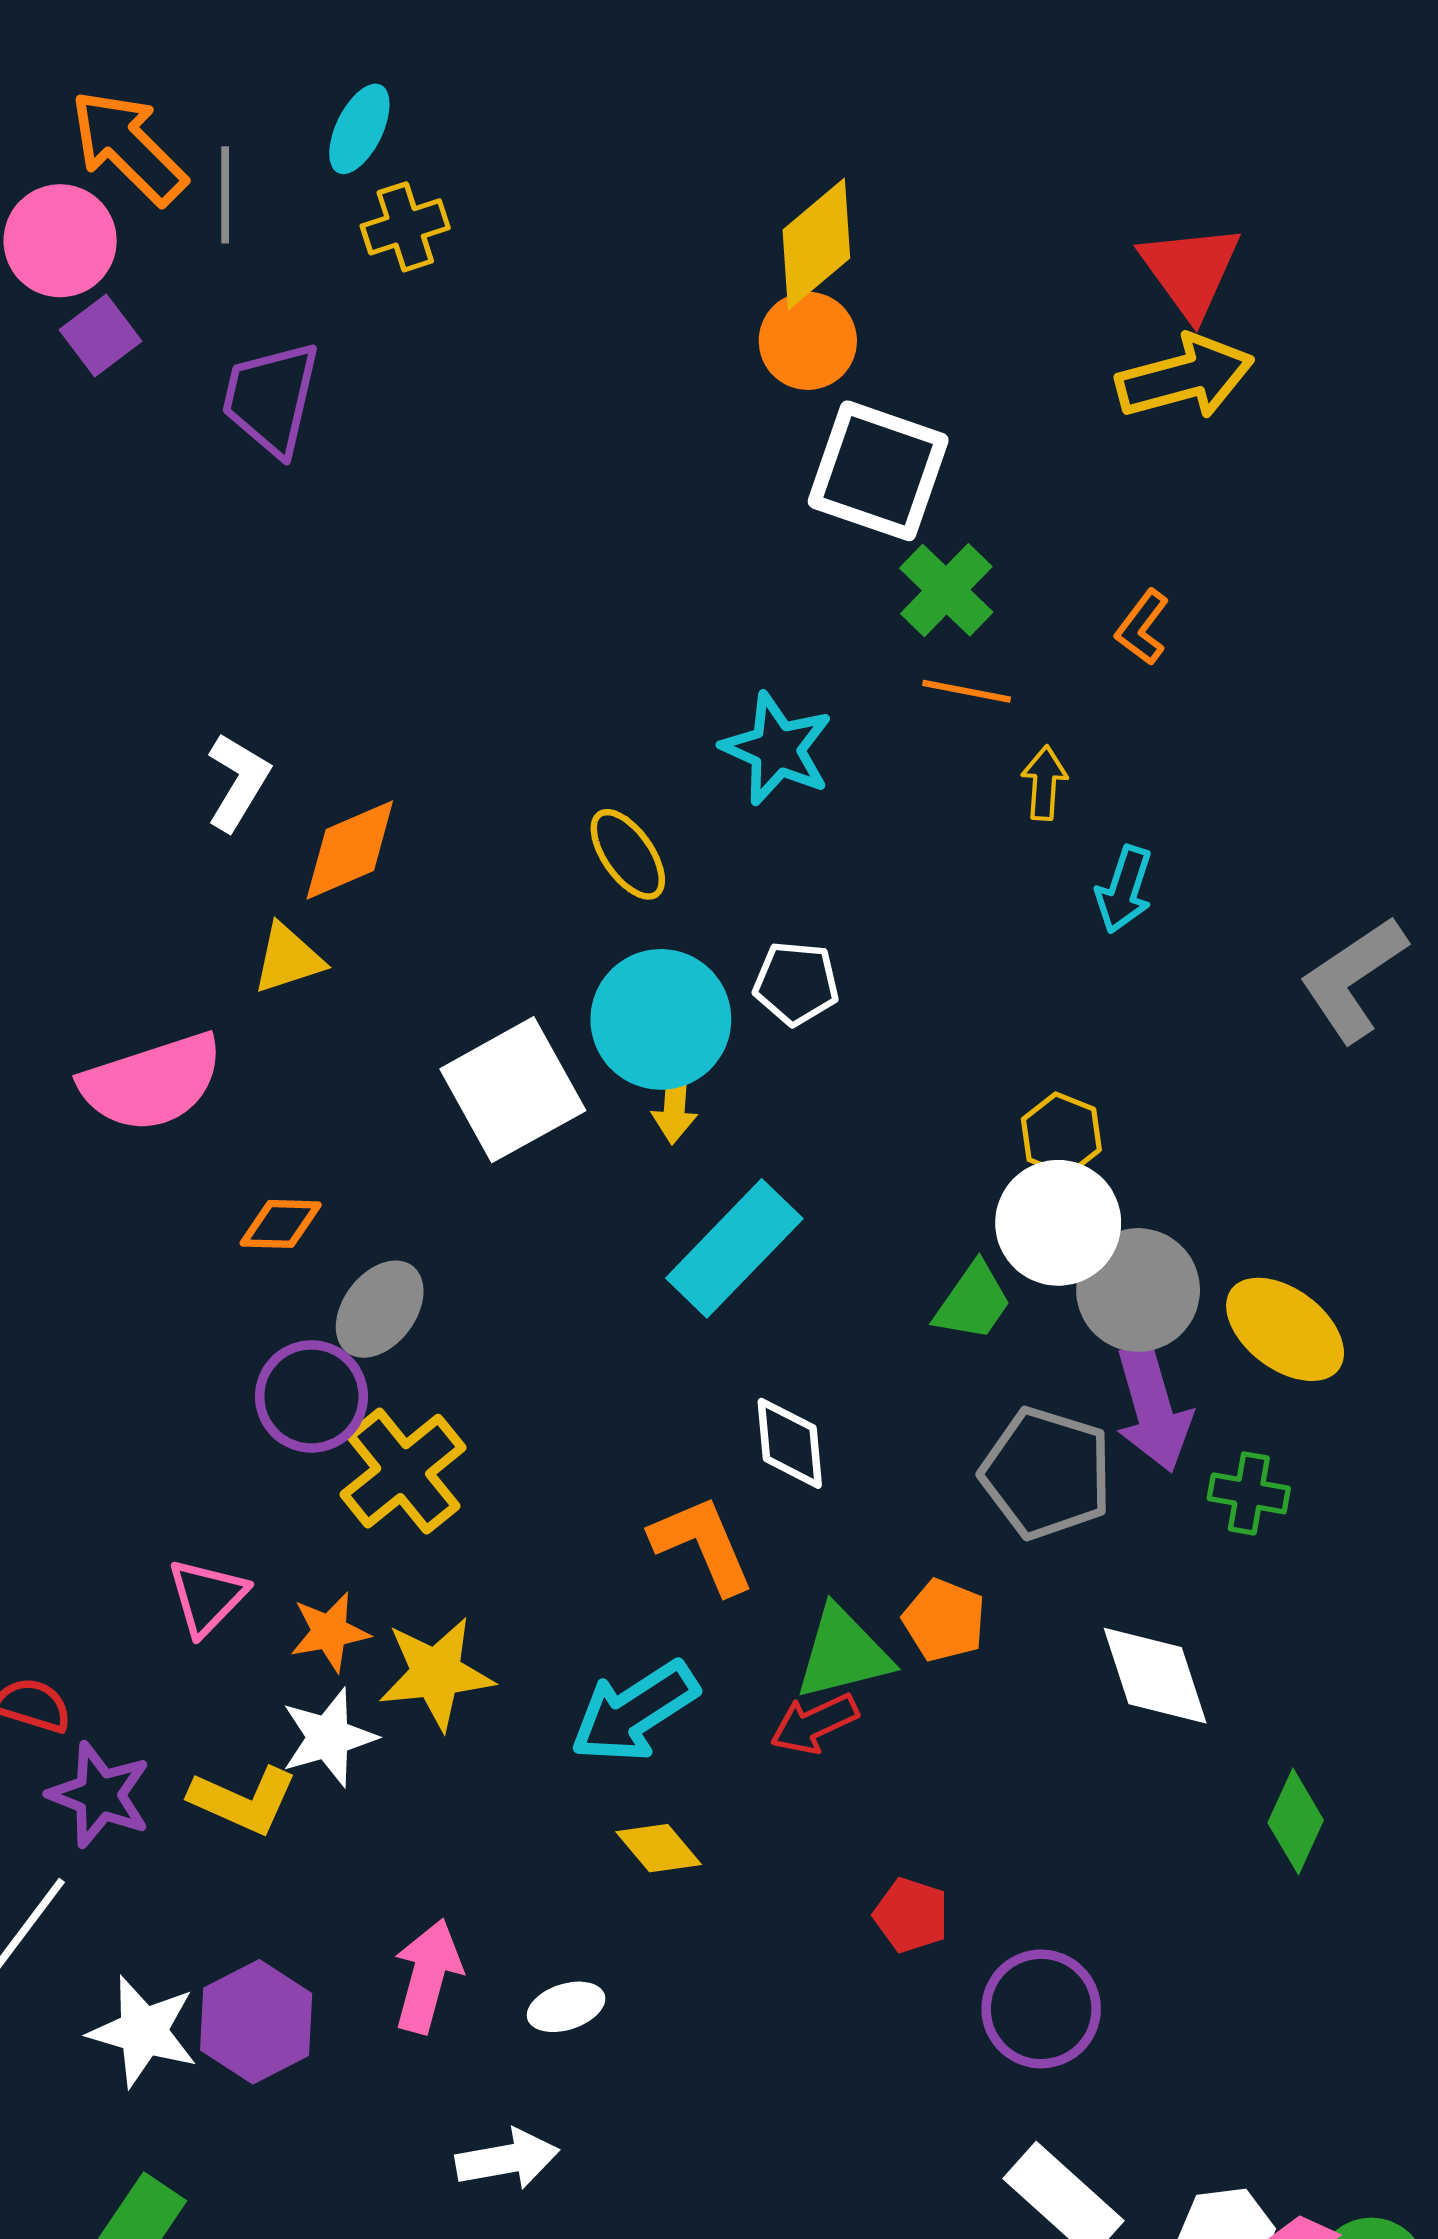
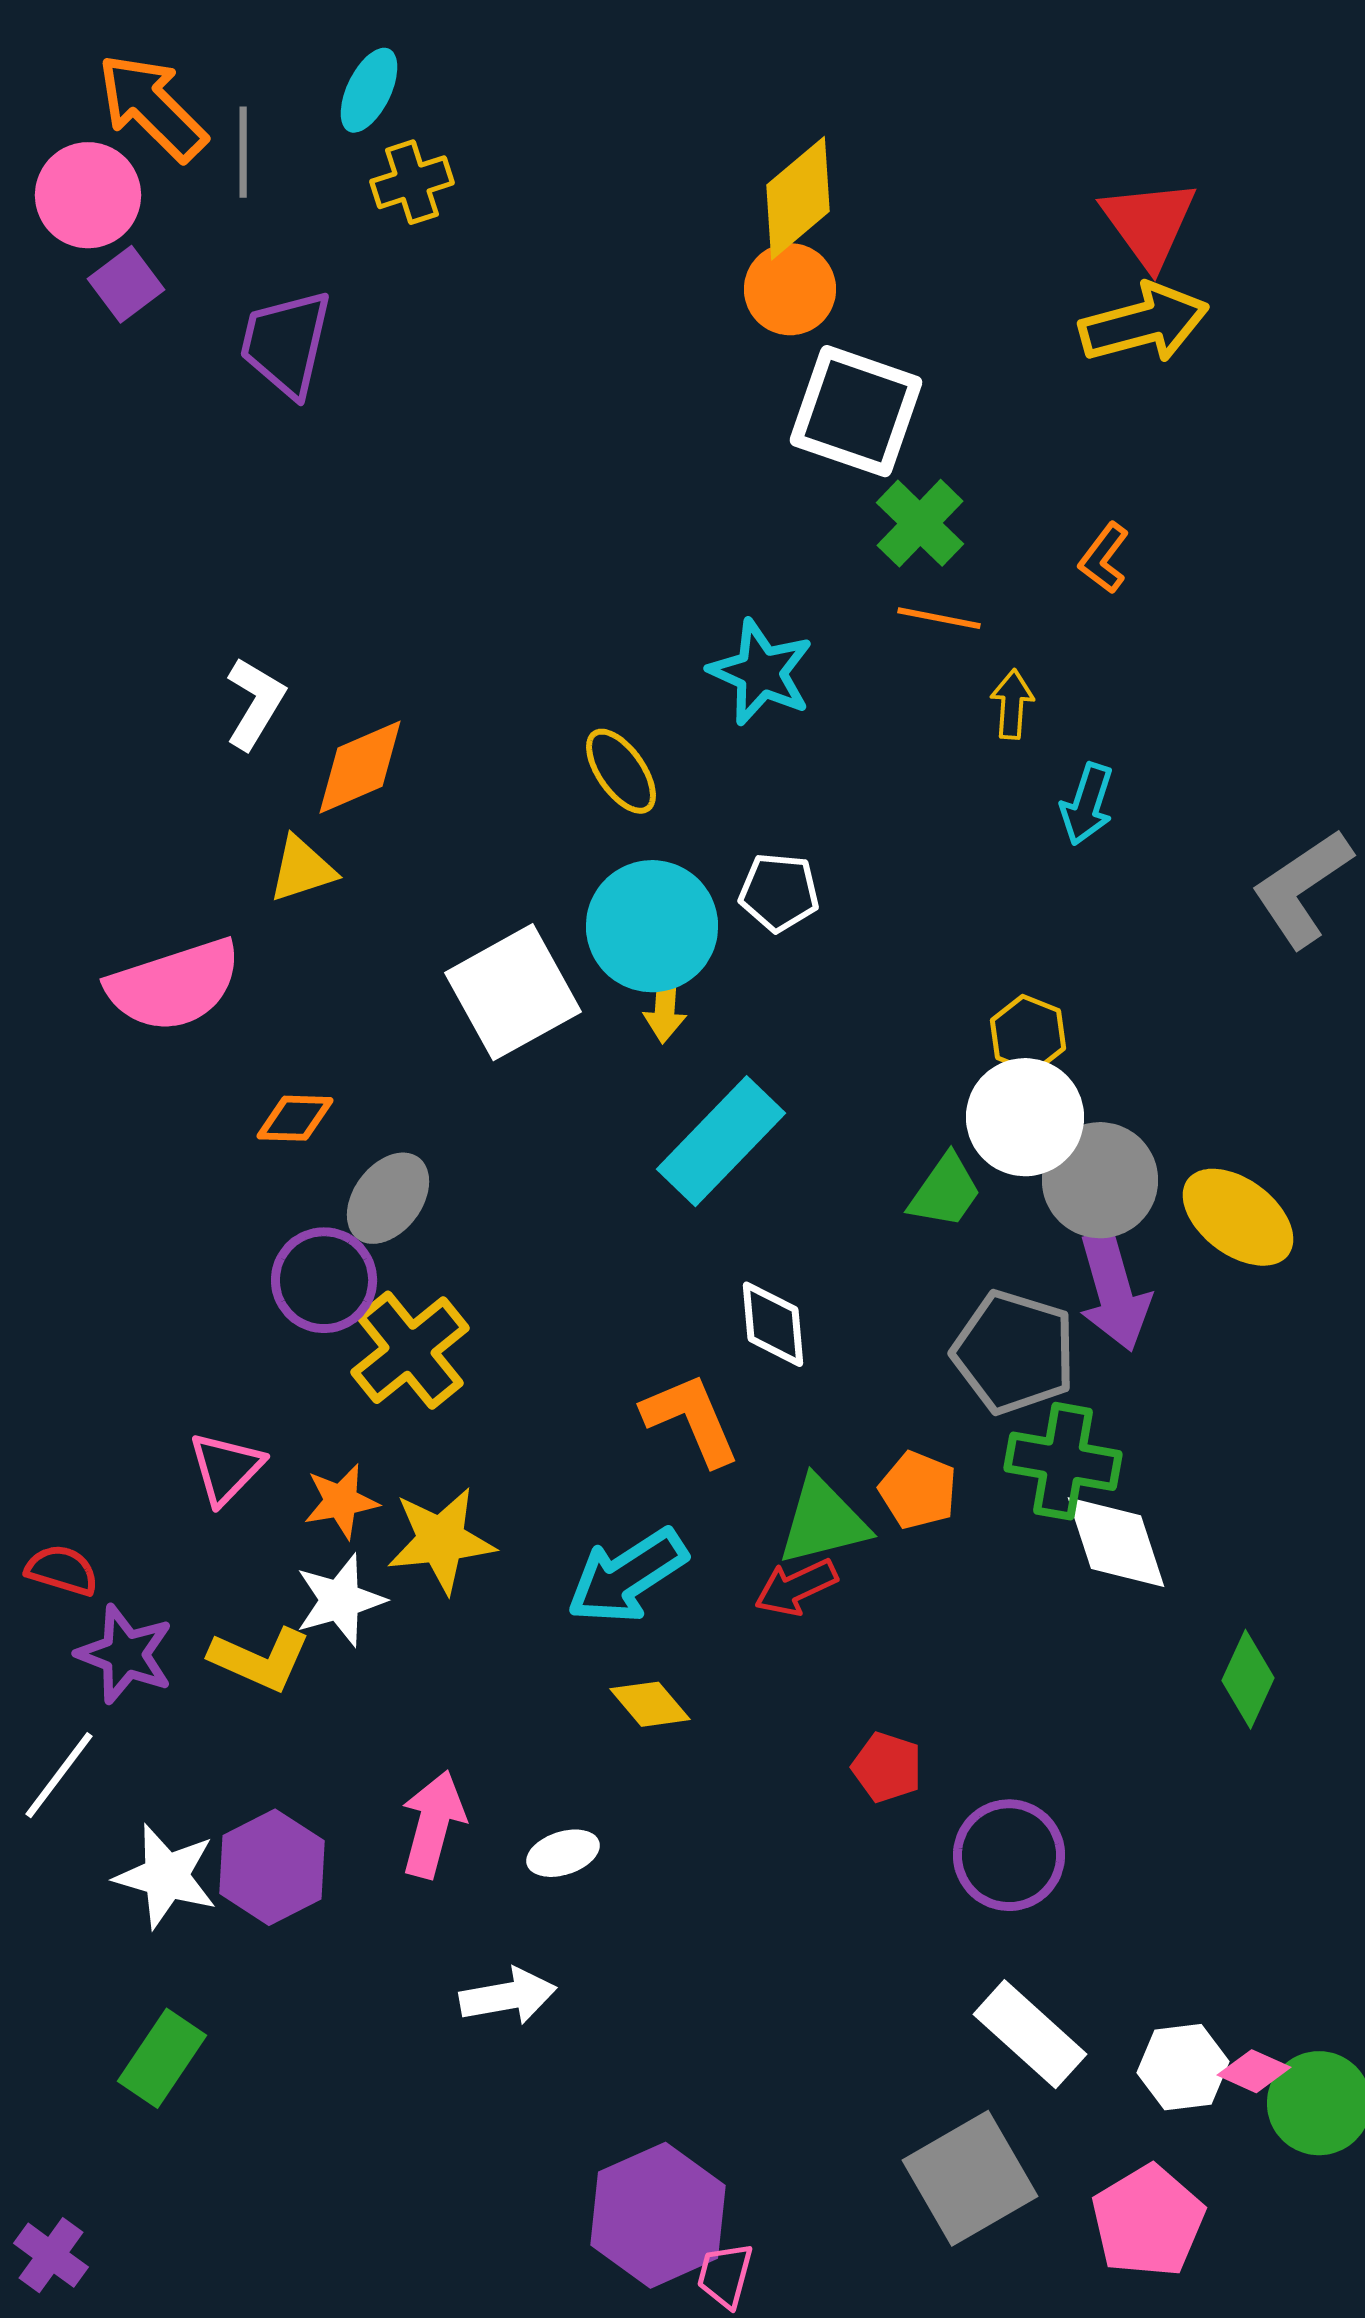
green cross: (1249, 1493) -> (1063, 1461), moved, size x1.5

